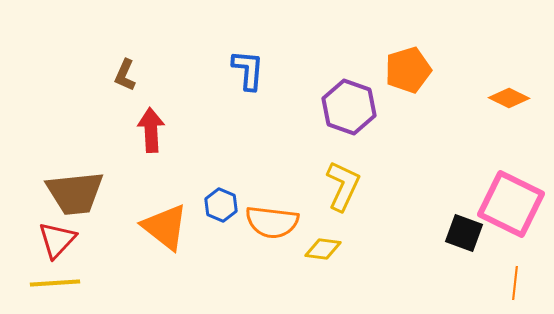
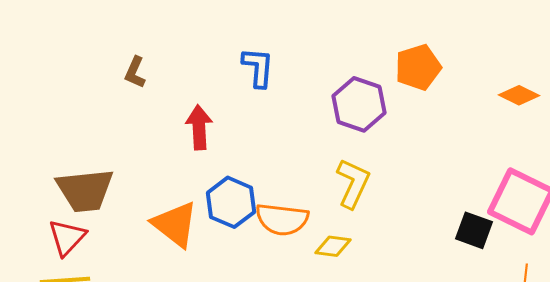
red arrow: (151, 130) -> (199, 127), moved
blue hexagon: (221, 205) -> (231, 202), size x1.5

